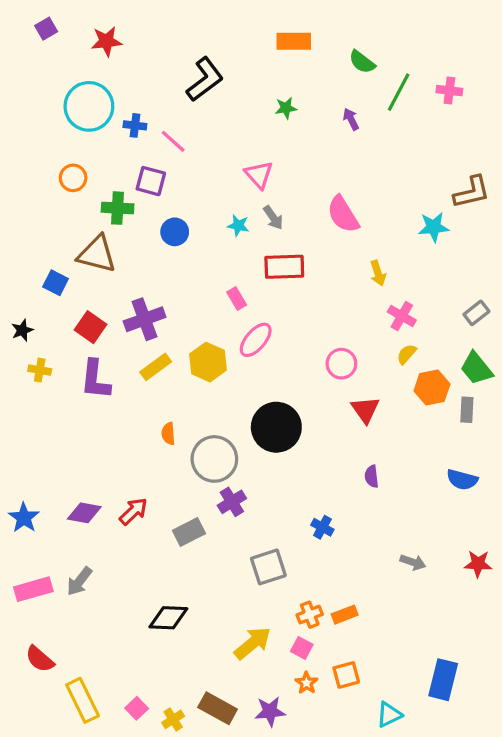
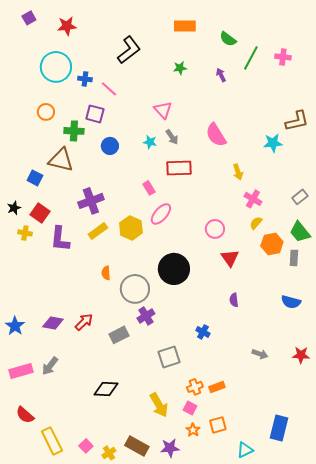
red square: (91, 327) -> (40, 213), moved
yellow arrow: (253, 643) -> (159, 405), turned 100

